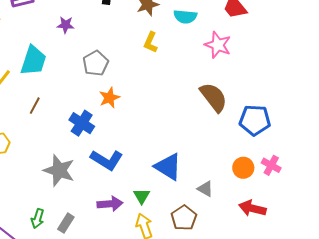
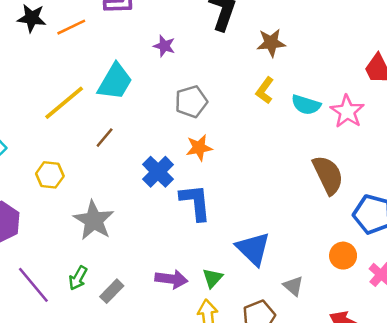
cyan semicircle: (185, 17) -> (306, 105), moved
blue L-shape: (107, 160) -> (195, 202), moved, turned -140
orange circle: (243, 168) -> (343, 256), moved
gray star: (59, 170) -> (94, 220), moved

